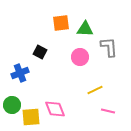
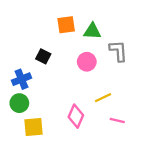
green circle: (12, 105) -> (19, 103), moved
pink diamond: (55, 109) -> (76, 116), moved, turned 45

